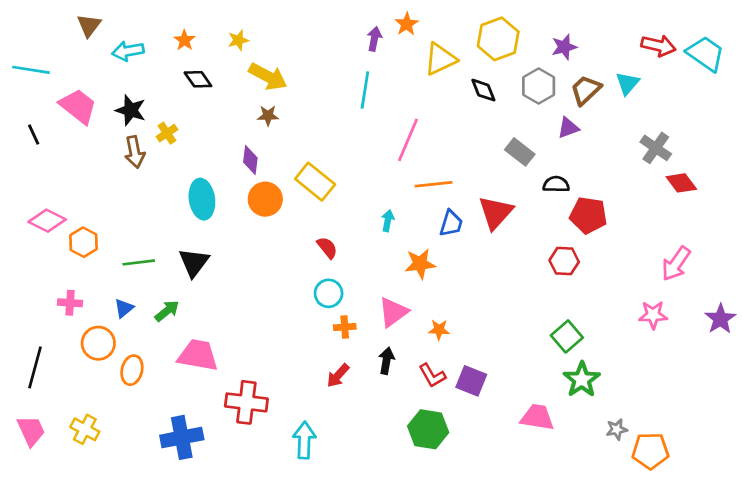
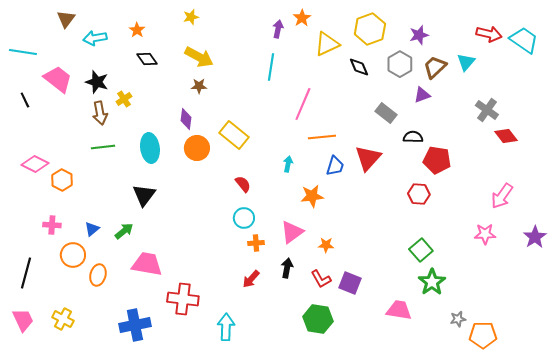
yellow star: (238, 40) -> (191, 17), moved
green line: (139, 262) -> (103, 147), moved

